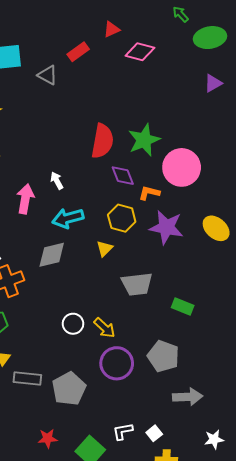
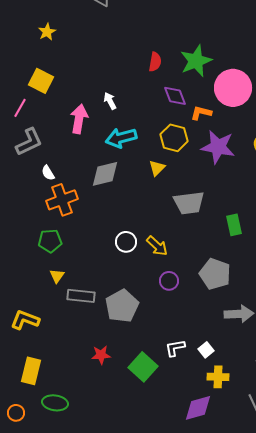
red semicircle: (102, 141) -> (155, 62), size x0.6
green rectangle: (183, 306) -> (234, 225), turned 55
purple circle: (117, 363) -> (169, 281), size x0.6

